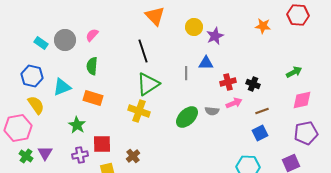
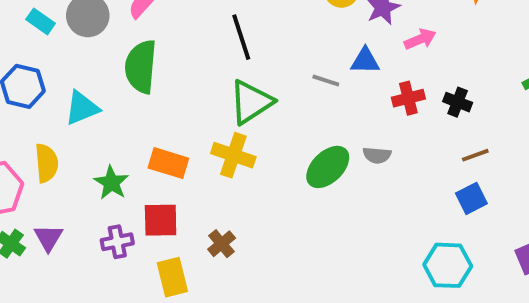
green semicircle: (92, 66) -> (141, 67), size x1.5
gray line: (186, 73) -> (326, 80), turned -72
orange rectangle: (93, 98) -> (168, 163), moved
pink arrow: (234, 103) -> (420, 39), moved
yellow semicircle: (36, 105) -> (46, 163), moved, turned 30

